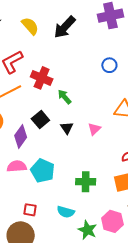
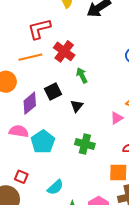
pink triangle: (94, 129) -> (117, 118), moved
green cross: (86, 182) -> (85, 144), moved
cyan semicircle: (66, 212) -> (55, 187), turned -72

